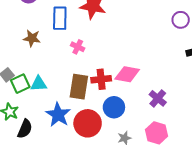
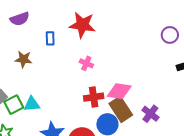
blue rectangle: (60, 18) -> (50, 38), size x0.6
pink cross: (78, 47) -> (86, 63), moved
brown rectangle: (79, 87) -> (121, 109), moved, turned -40

